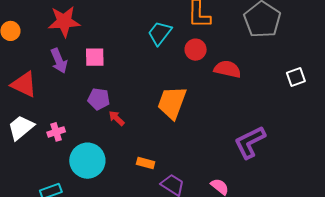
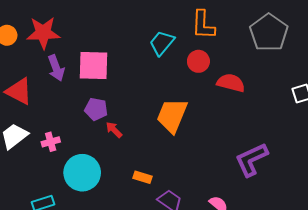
red star: (64, 21) -> (43, 33), moved
pink square: (95, 57) -> (94, 66), size x1.5

